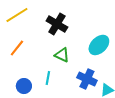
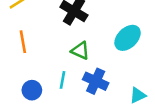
orange line: (17, 48) -> (23, 42), turned -48
blue cross: (87, 79) -> (96, 81), moved

